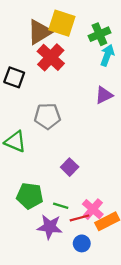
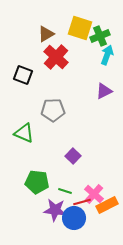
yellow square: (62, 23) -> (80, 28), moved
brown triangle: (40, 32) -> (46, 34), size x0.7
blue circle: (82, 243) -> (74, 218), moved, size x1.5

